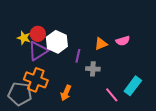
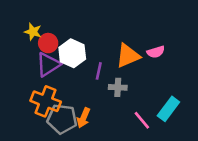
yellow star: (24, 38) -> (33, 32), moved
orange triangle: (101, 44) -> (128, 56), size x1.5
gray pentagon: (20, 94) -> (62, 119), moved

